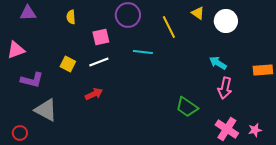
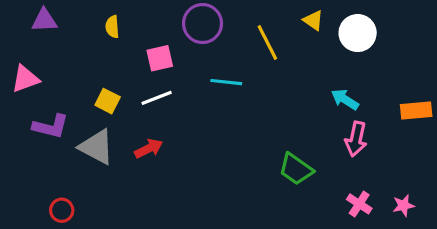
gray triangle: (46, 110) -> (97, 147), moved
pink cross: (227, 129) -> (359, 204), size x0.7
red circle: (20, 133) -> (62, 210), moved

